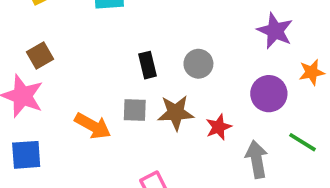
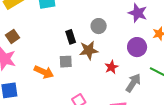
gray circle: (198, 64) -> (99, 26), moved
brown star: (176, 113) -> (89, 50), moved
gray arrow: (257, 159) -> (133, 83), turned 48

